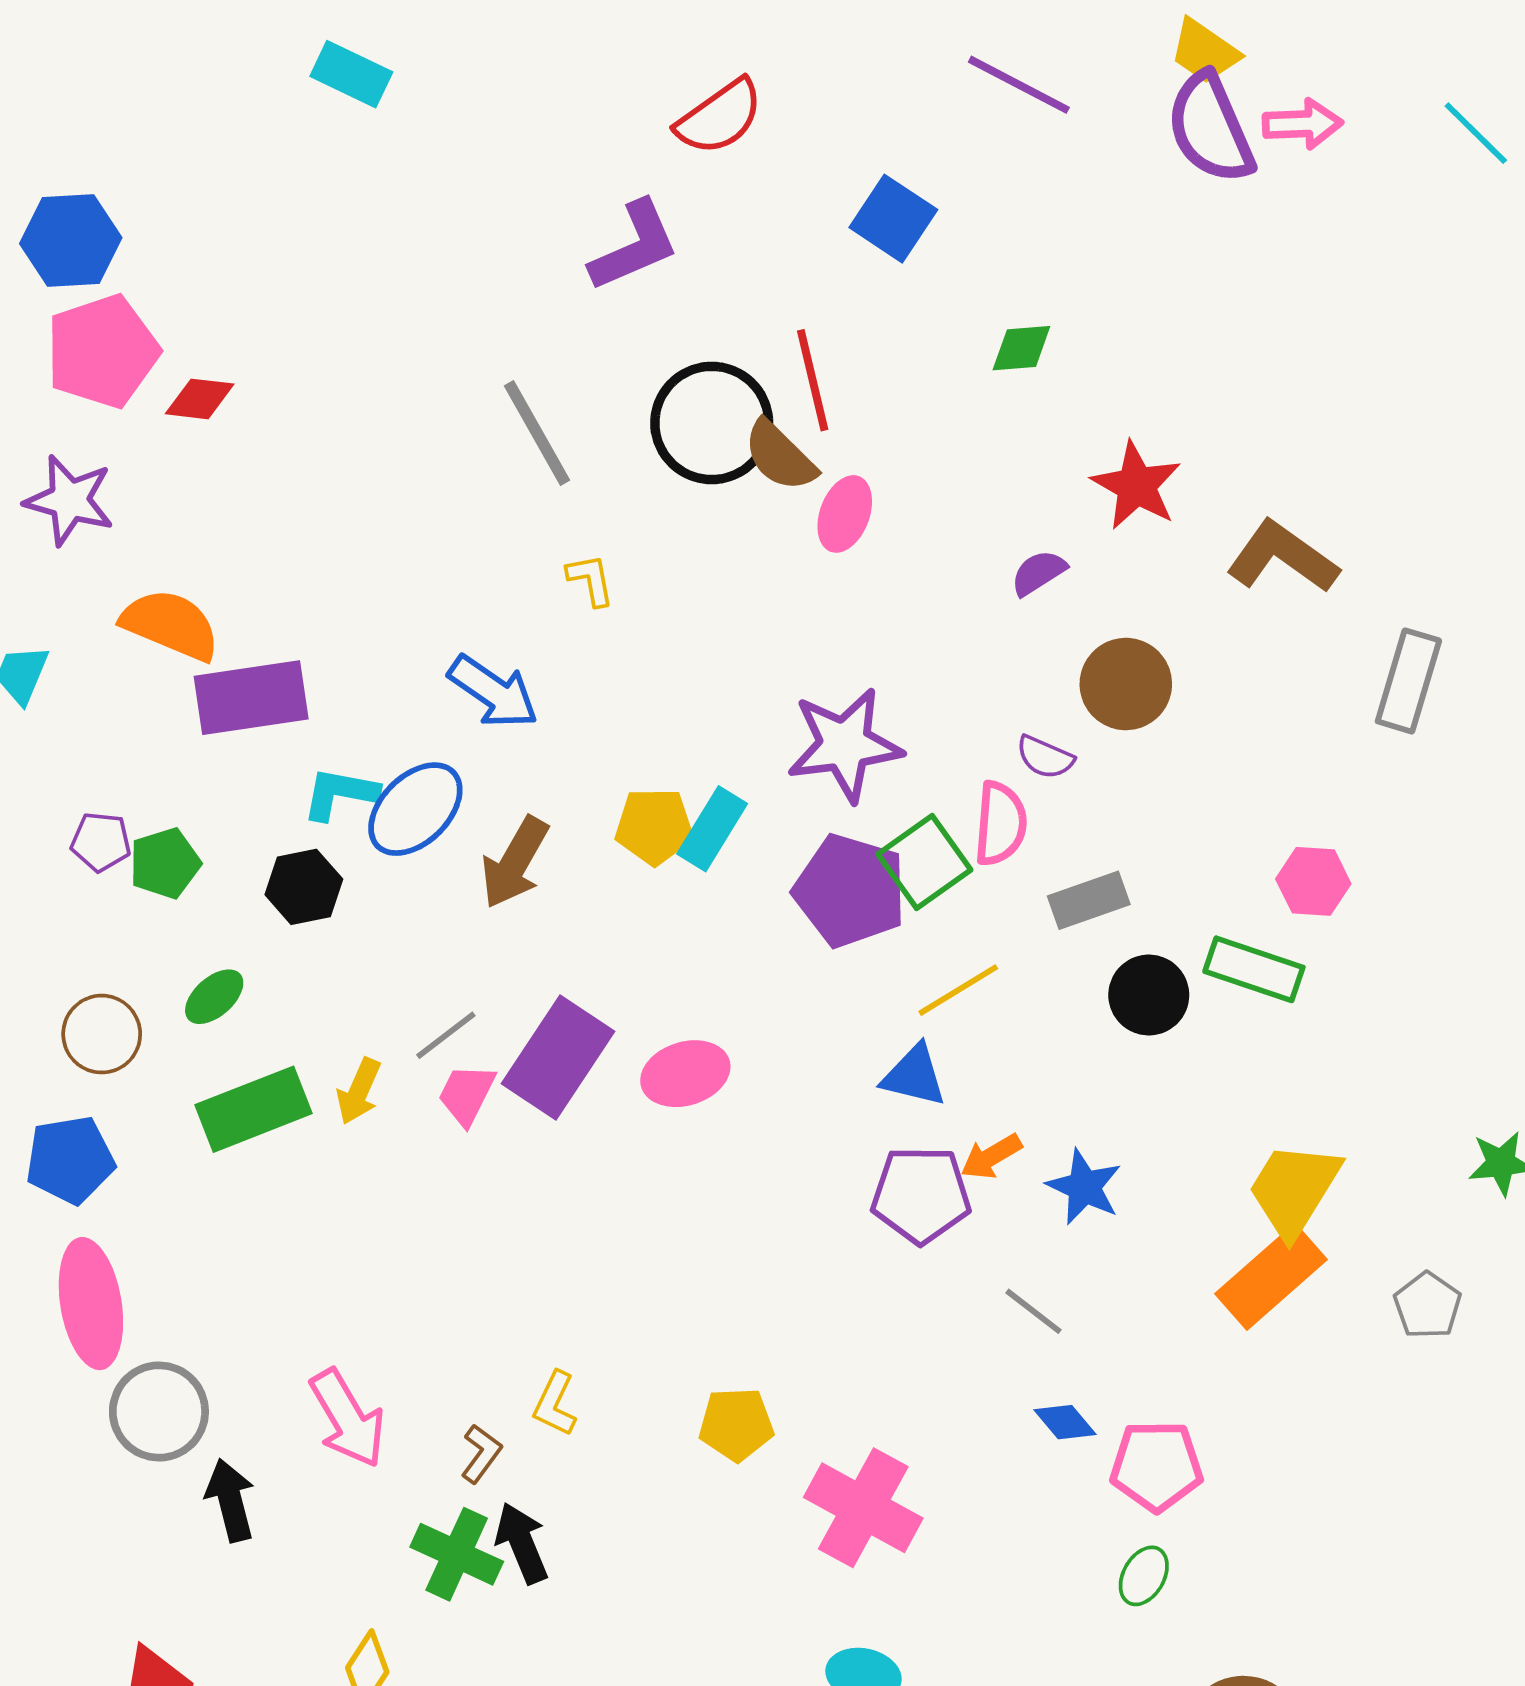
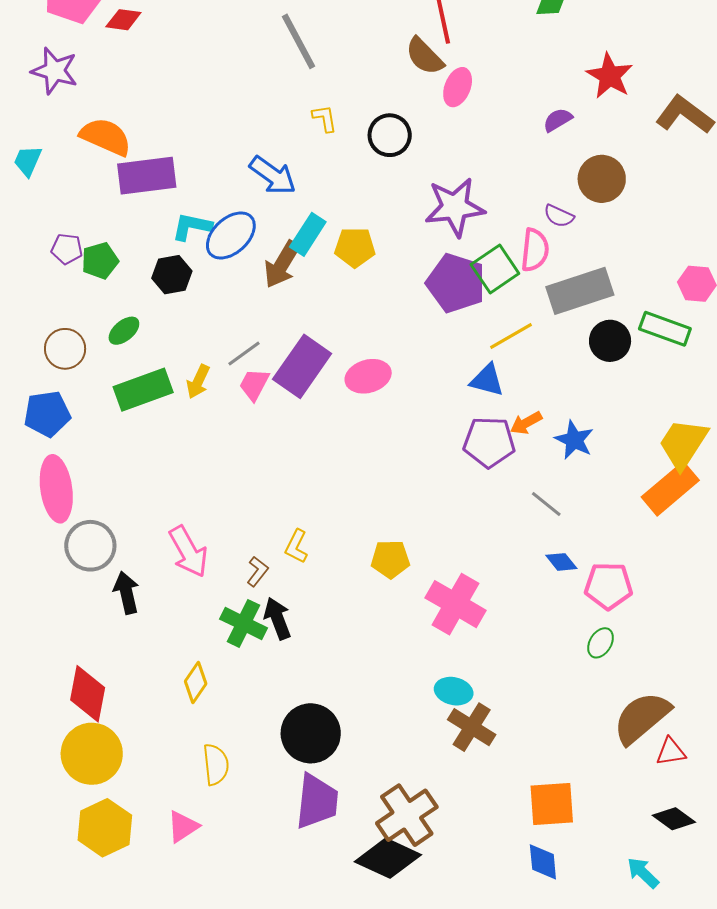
black circle: (712, 423) -> (390, 135), moved, size x0.7
cyan rectangle: (712, 829) -> (308, 234), moved
gray rectangle: (1089, 900) -> (580, 291), size x1.6

